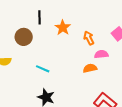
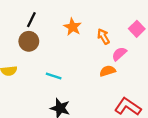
black line: (40, 17) -> (31, 20), moved, turned 32
pink semicircle: (101, 54) -> (119, 54), turned -32

